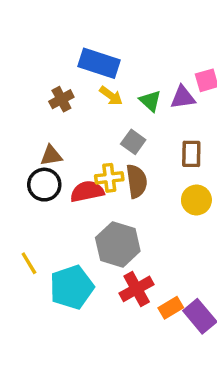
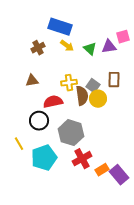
gray square: (133, 142) -> (93, 86), moved
yellow cross: (109, 178) -> (69, 83), moved
black circle: (44, 185) -> (39, 121), moved
yellow circle: (196, 200) -> (98, 99), moved

